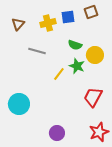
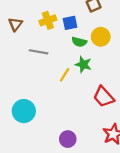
blue square: (68, 17) -> (70, 23), moved
yellow circle: (95, 55) -> (101, 37), moved
red trapezoid: (93, 97) -> (104, 97), turned -65

